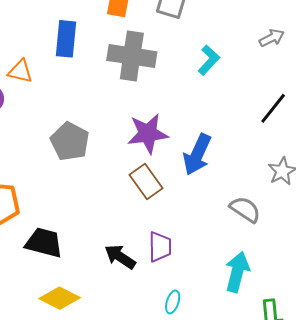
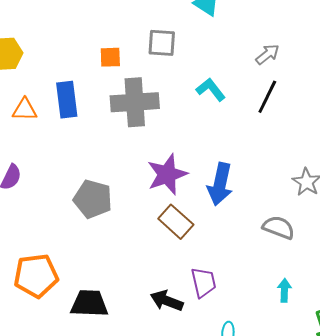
cyan L-shape: (209, 60) -> (211, 90), turned -68
orange triangle: (20, 71) -> (25, 110), moved
black line: (273, 108) -> (267, 97), moved
cyan arrow: (237, 272) -> (284, 290), size x0.6

